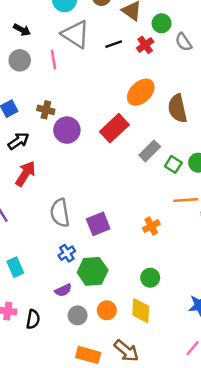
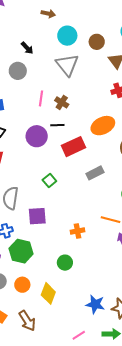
black line: (114, 44) -> (57, 125), moved
pink line: (53, 60) -> (41, 98), moved
brown cross: (46, 110) -> (62, 102), moved
green square: (173, 164) -> (49, 180), moved
green circle: (150, 278) -> (65, 263), moved

